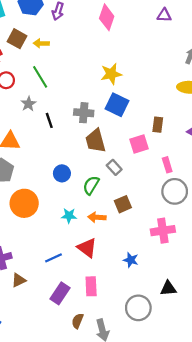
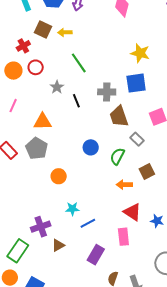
yellow star: (111, 74) -> (140, 53), moved, turned 30
green line: (40, 77) -> (79, 63), moved
blue square: (117, 105) -> (136, 83), turned -30
orange circle: (24, 203) -> (59, 176), size x0.6
cyan star: (69, 216) -> (72, 209), moved
red triangle: (87, 248) -> (132, 212), moved
pink rectangle: (91, 286) -> (123, 237), moved

